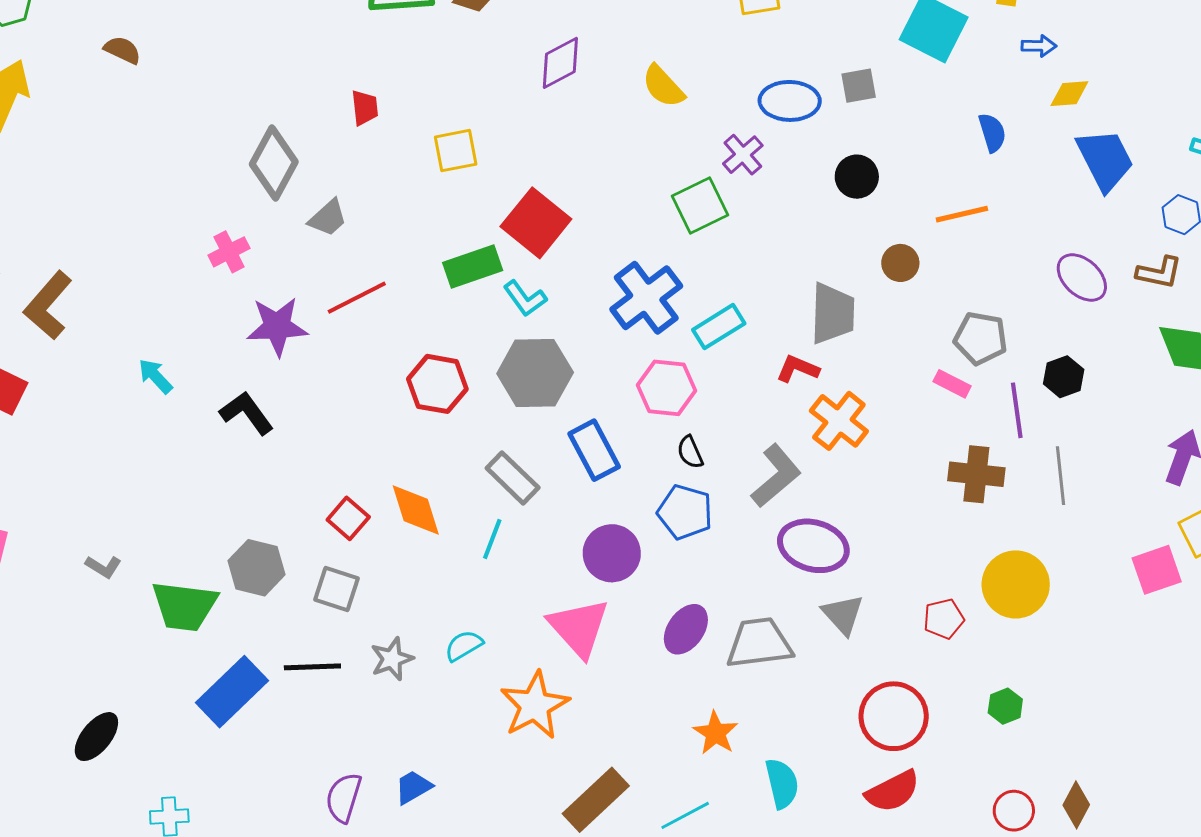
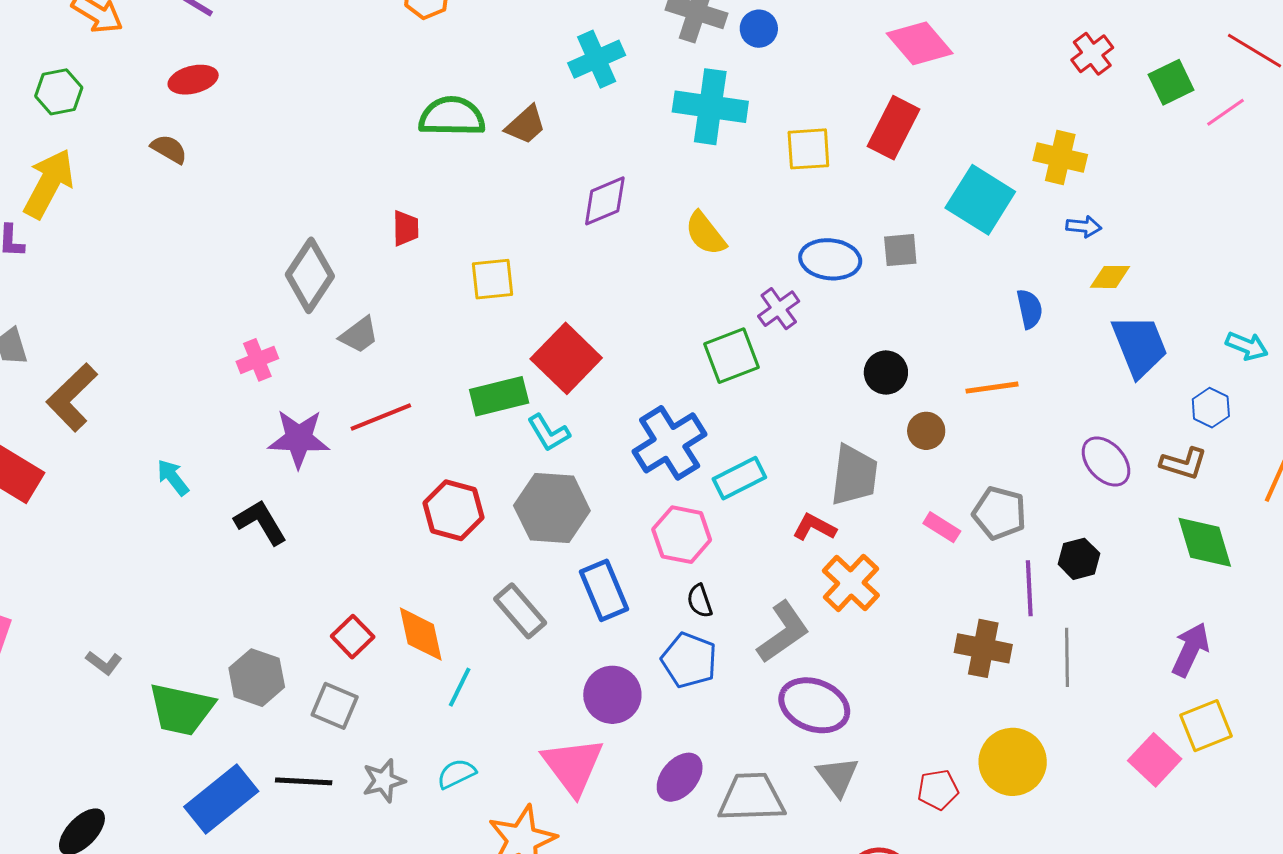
black circle: (857, 177) -> (886, 372), moved
pink rectangle: (952, 384) -> (942, 527), moved
cyan line: (492, 539) -> (460, 687), moved
pink square: (1157, 570) -> (1155, 760), turned -33

